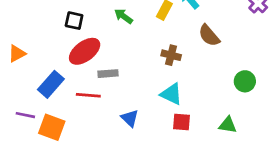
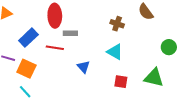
red ellipse: (85, 51) -> (55, 16), turned -60
red square: (182, 122) -> (121, 82), moved
green triangle: (228, 125) -> (154, 78), size x1.5

